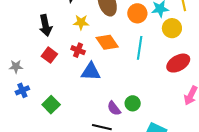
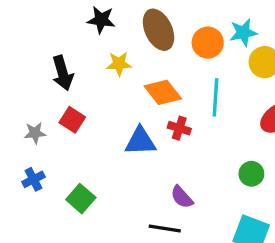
red cross: (78, 50) -> (179, 128), moved
gray star: (16, 67) -> (35, 133), moved
green circle: (133, 103) -> (251, 174), moved

